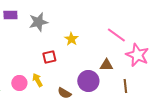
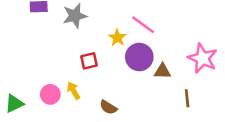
pink line: (116, 35) -> (143, 25), moved
purple circle: (88, 81) -> (139, 57), moved

